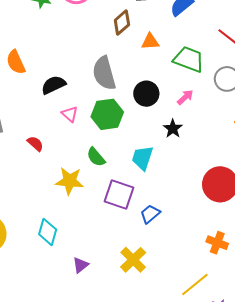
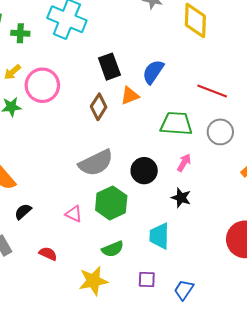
orange triangle: (150, 42) -> (130, 96), moved
gray semicircle: (104, 73) -> (96, 163), turned -84
black semicircle: (53, 85) -> (23, 212), moved, size x0.7
green semicircle: (96, 157) -> (113, 249), turned -55
purple square: (119, 194) -> (147, 280), size x0.6

